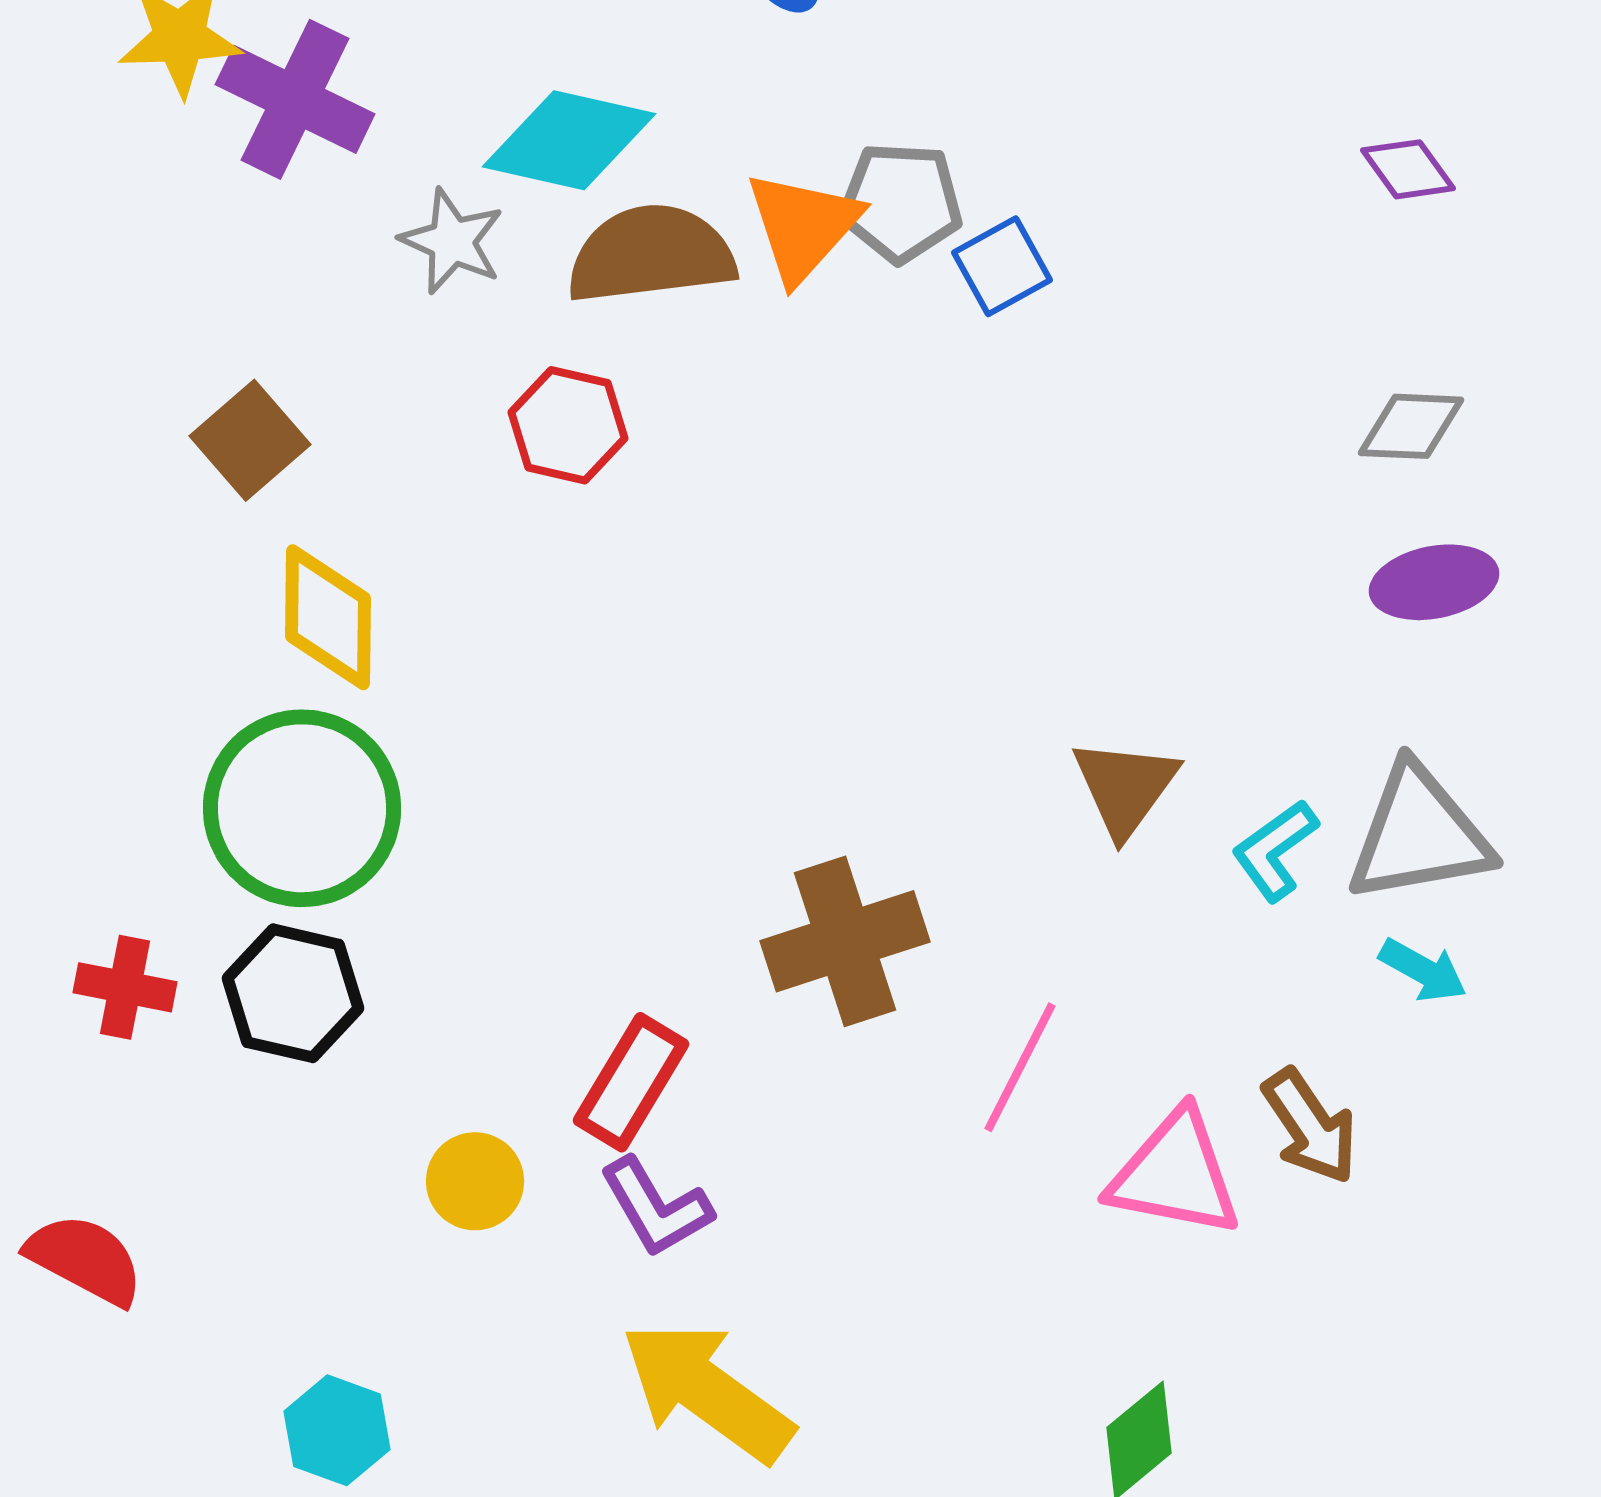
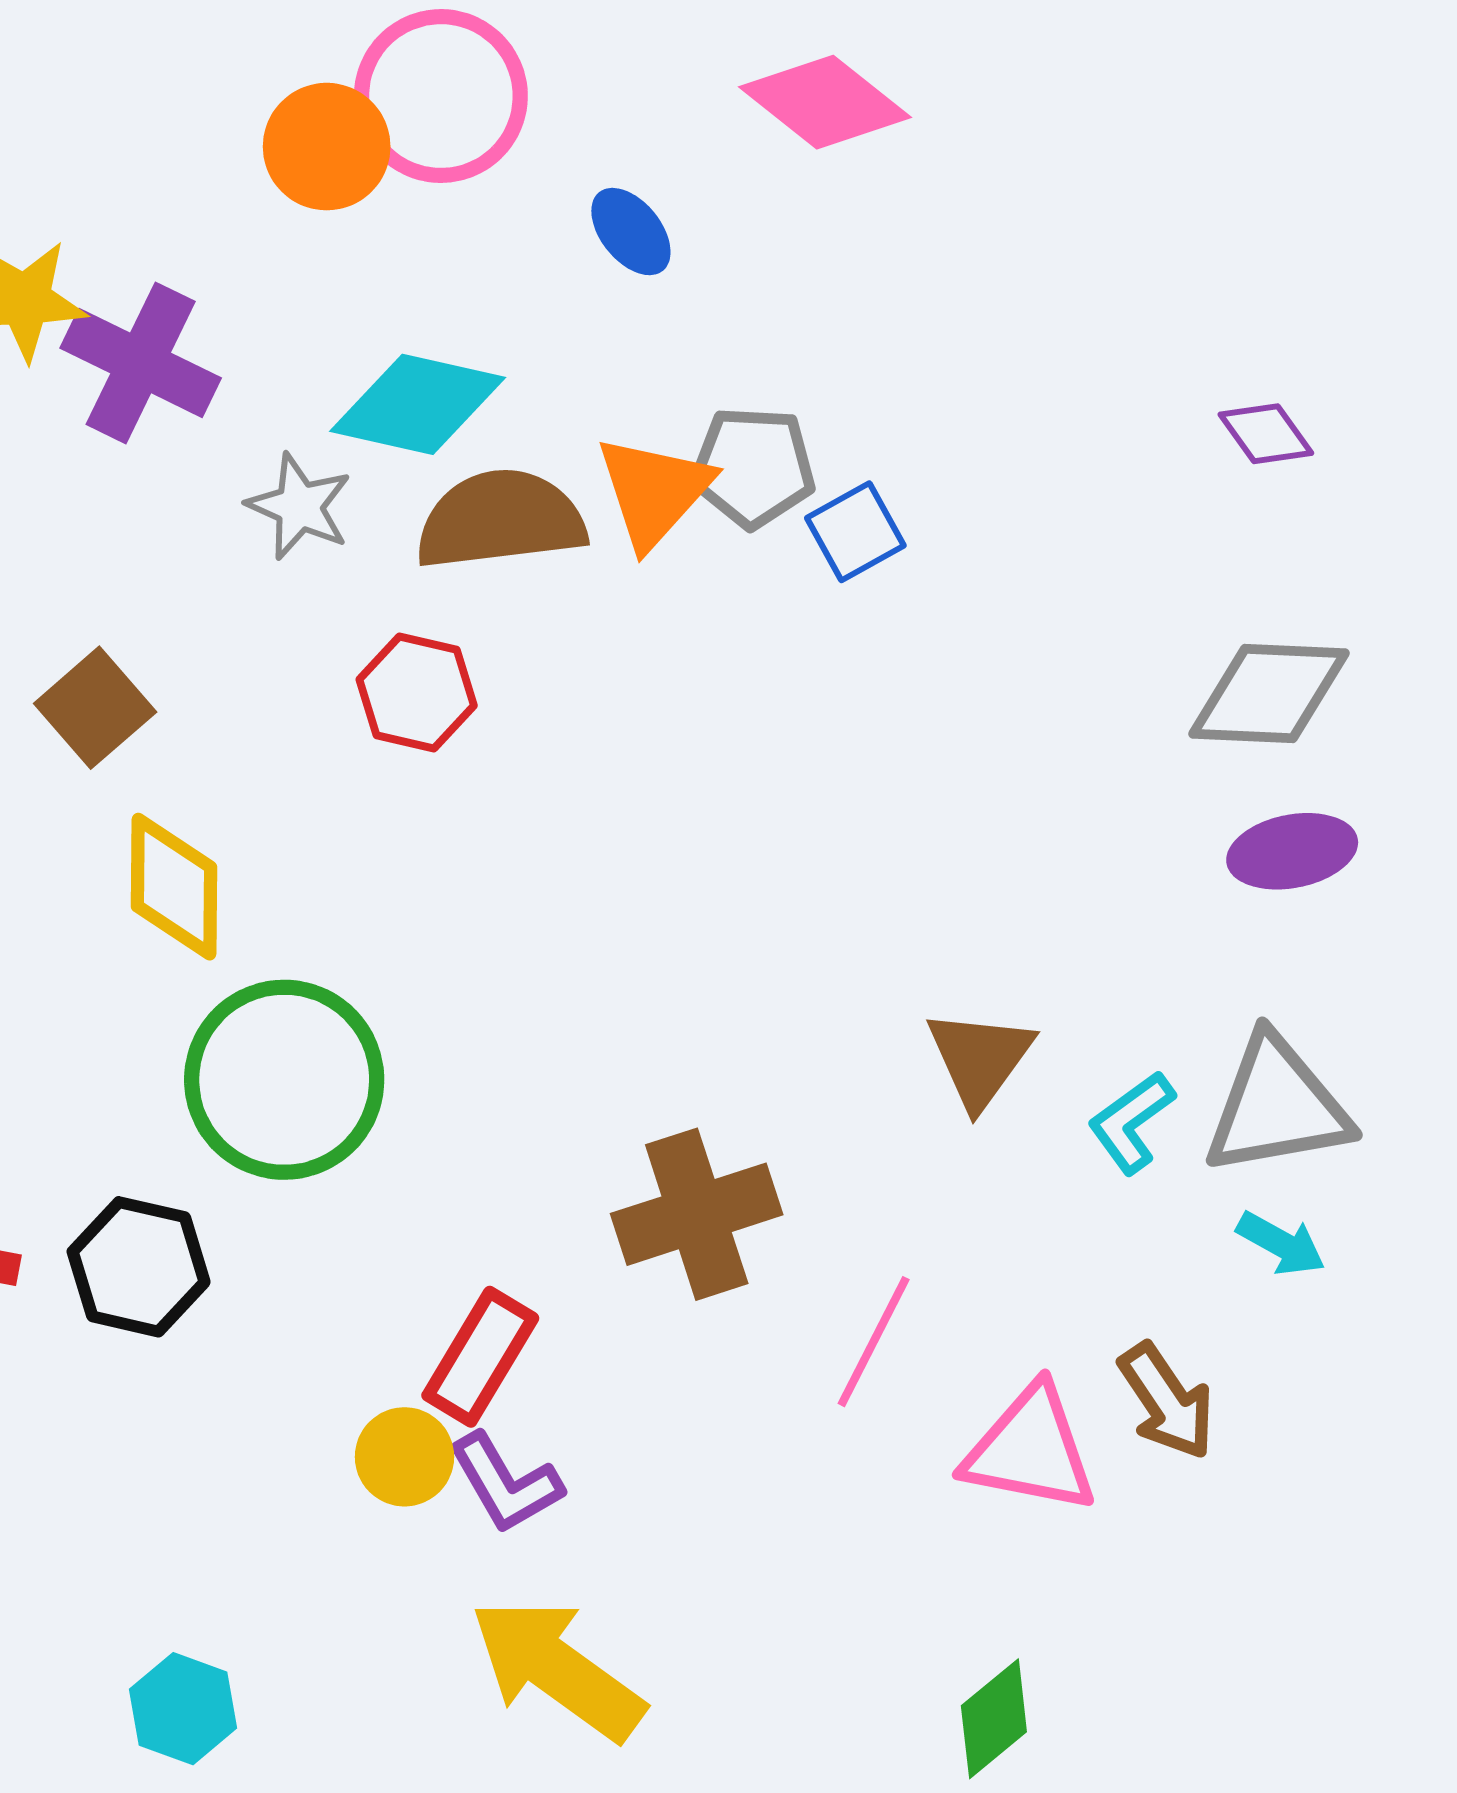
gray diamond: (1411, 426) -> (1269, 694), size x1.5
green circle: (302, 808) -> (284, 1080), moved
yellow circle: (475, 1181) -> (404, 1457), moved

